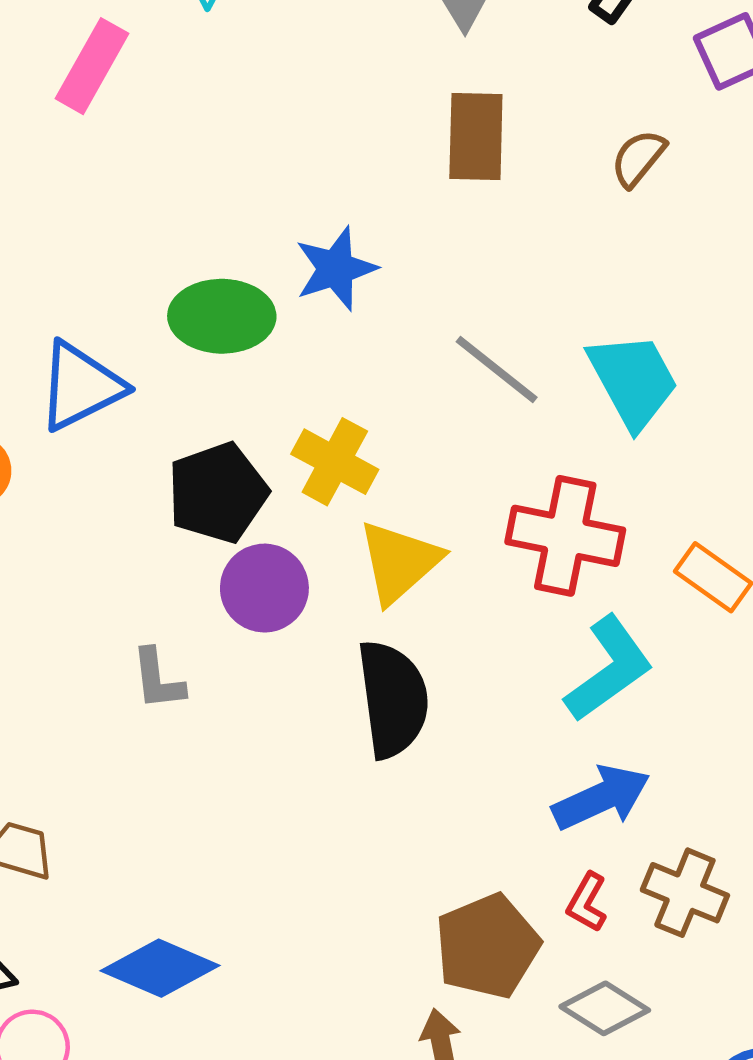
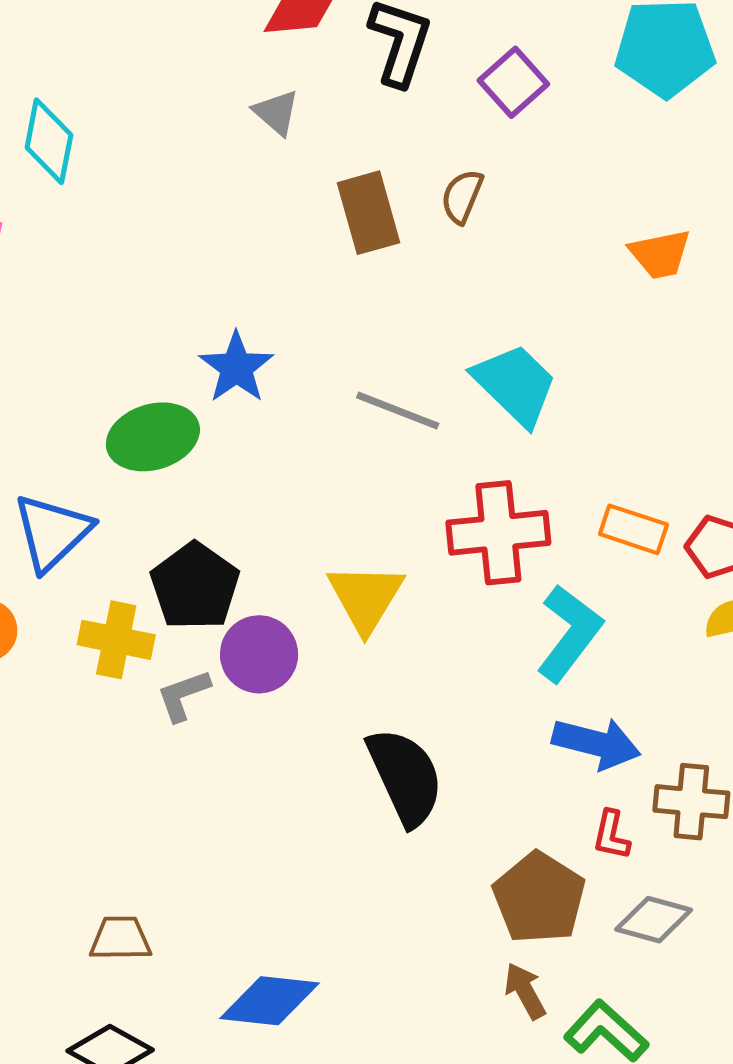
brown rectangle: (476, 137) -> (368, 213), moved
yellow cross: (335, 462) -> (116, 640), moved
gray L-shape: (158, 679) -> (183, 695), moved, turned 94
black semicircle: (393, 699) -> (405, 777), moved
blue arrow: (601, 798) -> (596, 743), turned 56

